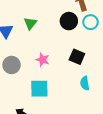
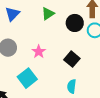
green triangle: (30, 23) -> (48, 14), moved
cyan square: (39, 89) -> (27, 78), turned 36

